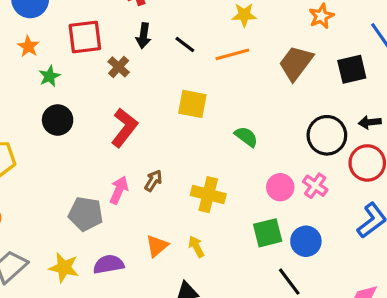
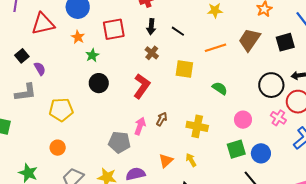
orange line: (232, 54) -> (216, 48), moved
brown cross: (119, 67) -> (152, 53), moved
pink cross: (315, 186) -> (278, 118), moved

